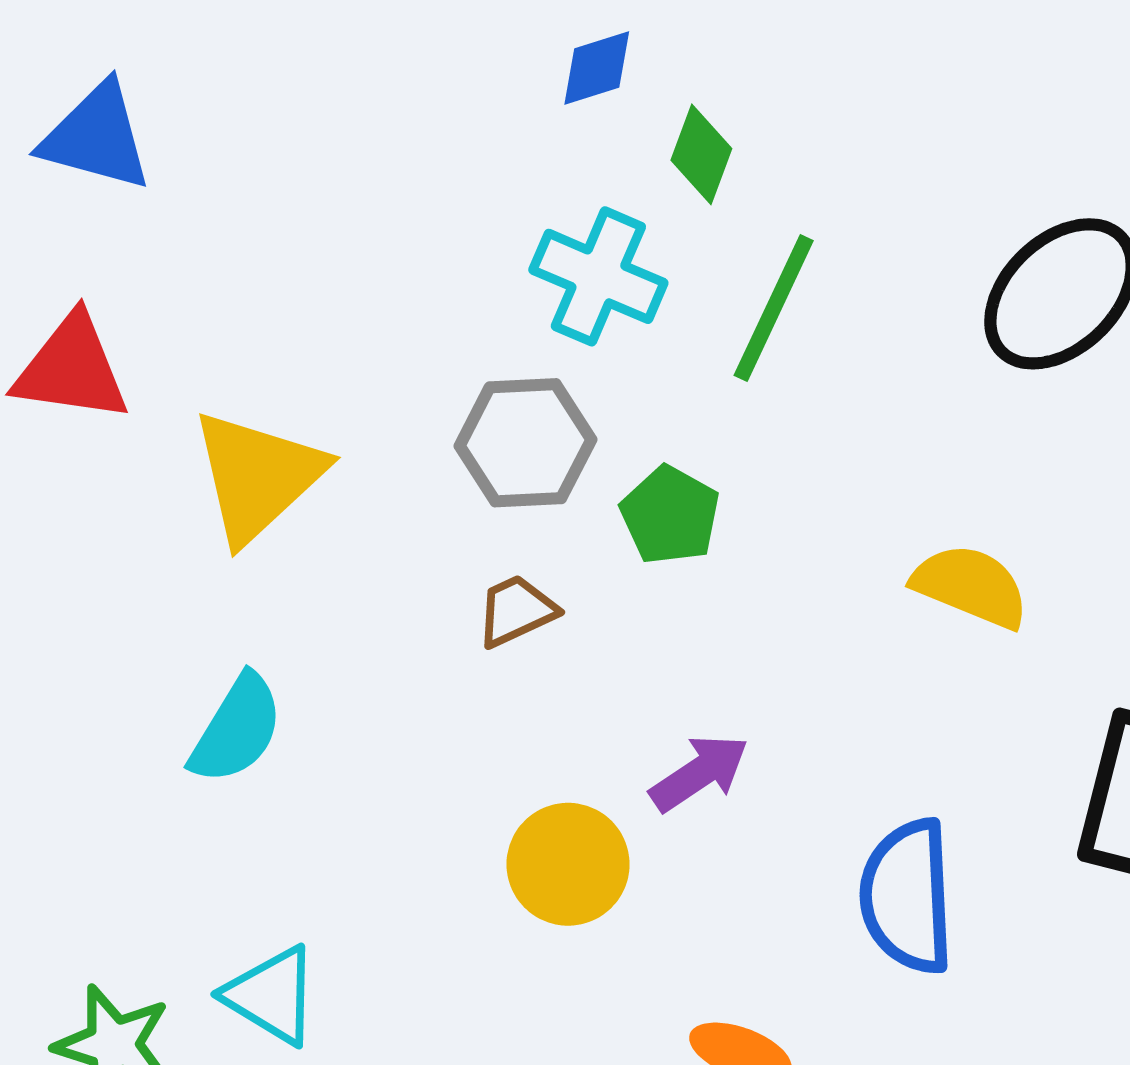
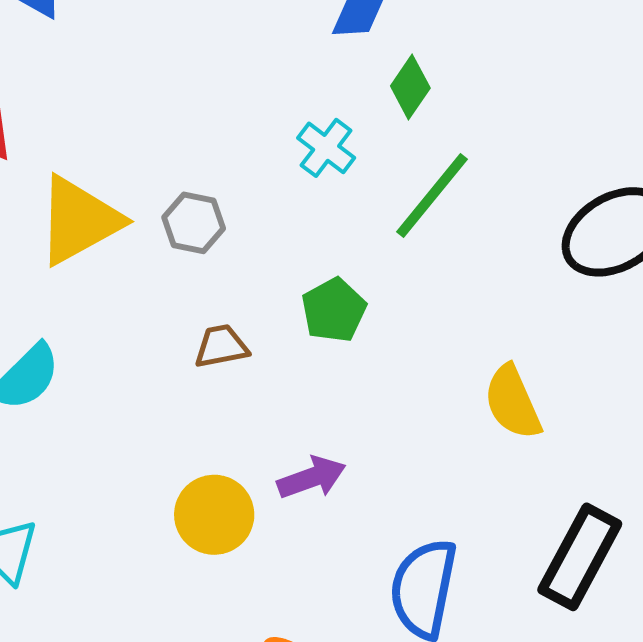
cyan cross: (598, 276) -> (326, 148), size x0.7
gray hexagon: (525, 443) -> (194, 223), moved, size x0.7
yellow semicircle: (971, 586) -> (513, 402), turned -150

